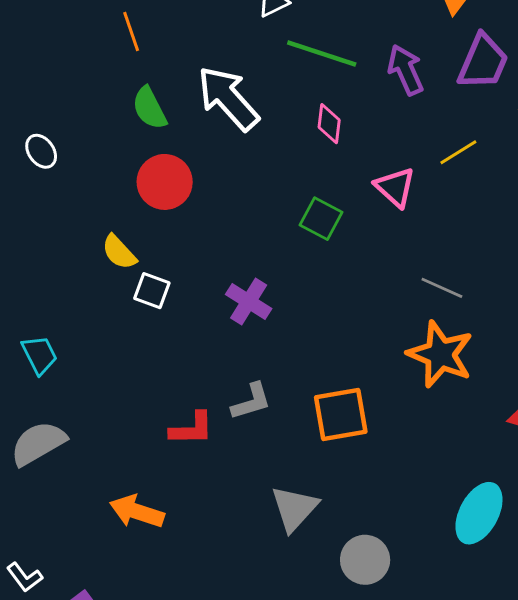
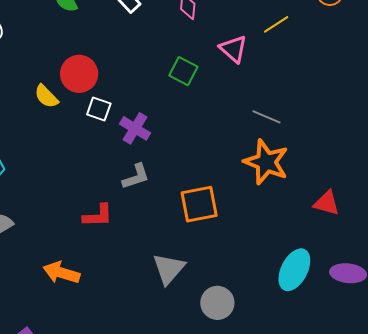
red circle: (165, 182) -> (79, 74), moved
white square: (152, 291) -> (99, 109), moved
gray L-shape: (251, 401) -> (136, 177), moved

